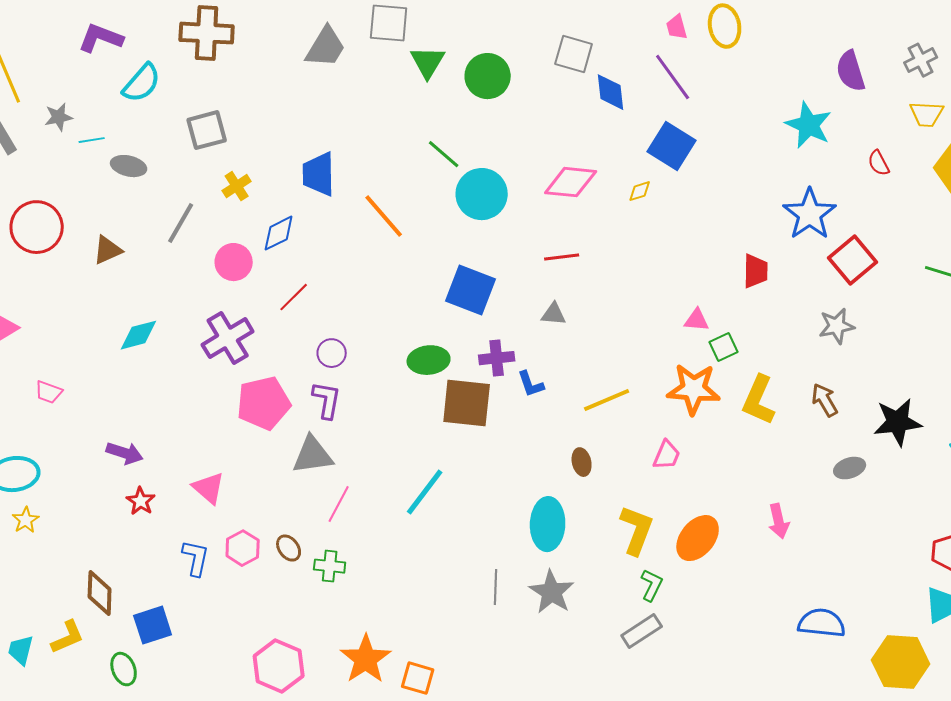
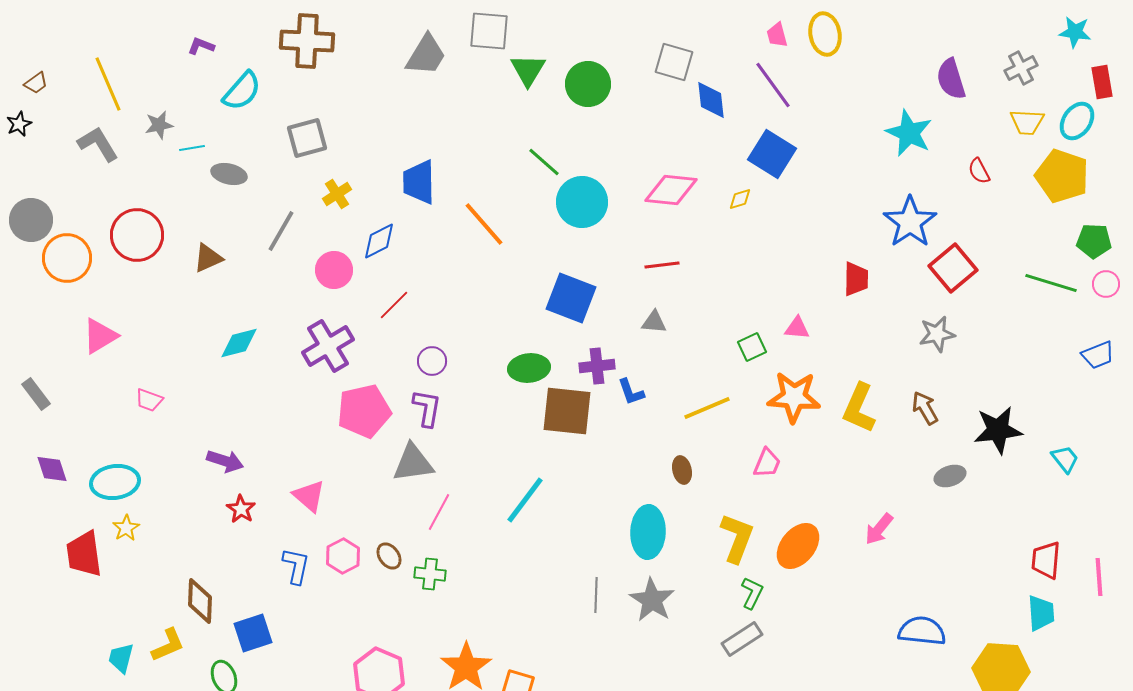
purple L-shape: (101, 38) -> (201, 46), size x0.6
green square: (724, 347) -> (752, 347), moved
pink arrow: (779, 521) -> (879, 529), turned 52

